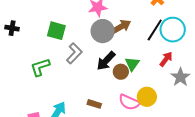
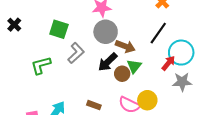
brown arrow: (121, 27) -> (125, 46), moved, turned 48
black cross: (12, 28) -> (14, 25), turned 32
cyan circle: (173, 30) -> (181, 53), moved
gray star: (180, 77) -> (182, 82), turned 30

